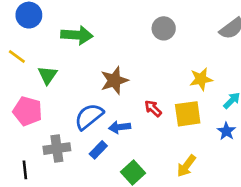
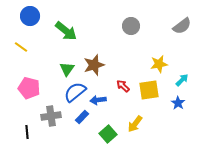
green arrow: (77, 35) -> (66, 31), turned 35
green triangle: (48, 75) -> (67, 69), moved
yellow arrow: (186, 166) -> (135, 124), moved

